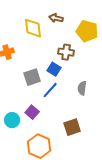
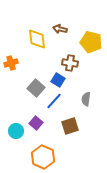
gray square: (32, 77) -> (36, 88), turned -30
brown square: (72, 127) -> (70, 126), moved

